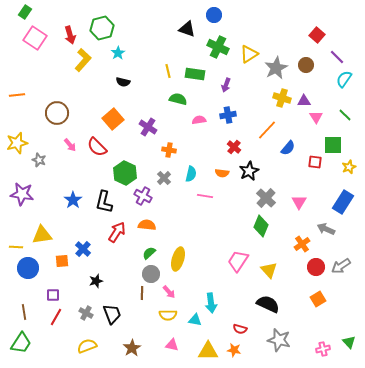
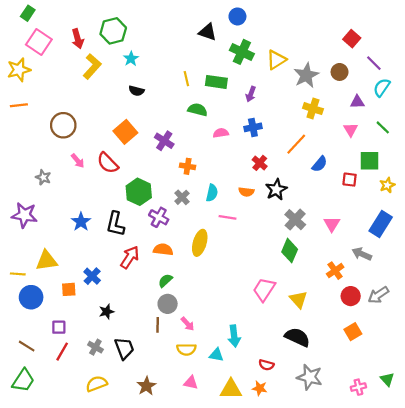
purple triangle: (304, 101) -> (357, 102), moved
yellow star: (17, 143) -> (19, 70), moved
yellow ellipse: (178, 259) -> (200, 243), moved
brown line: (24, 312) -> (27, 346), turned -49

